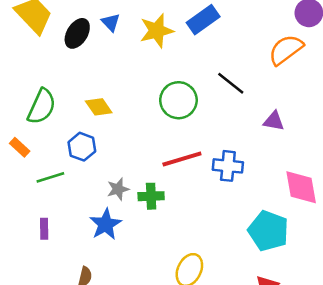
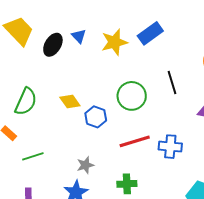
black line: (231, 83) -> (172, 82), turned 35
blue hexagon: (82, 147) -> (96, 117), moved
green cross: (151, 196) -> (127, 184), moved

